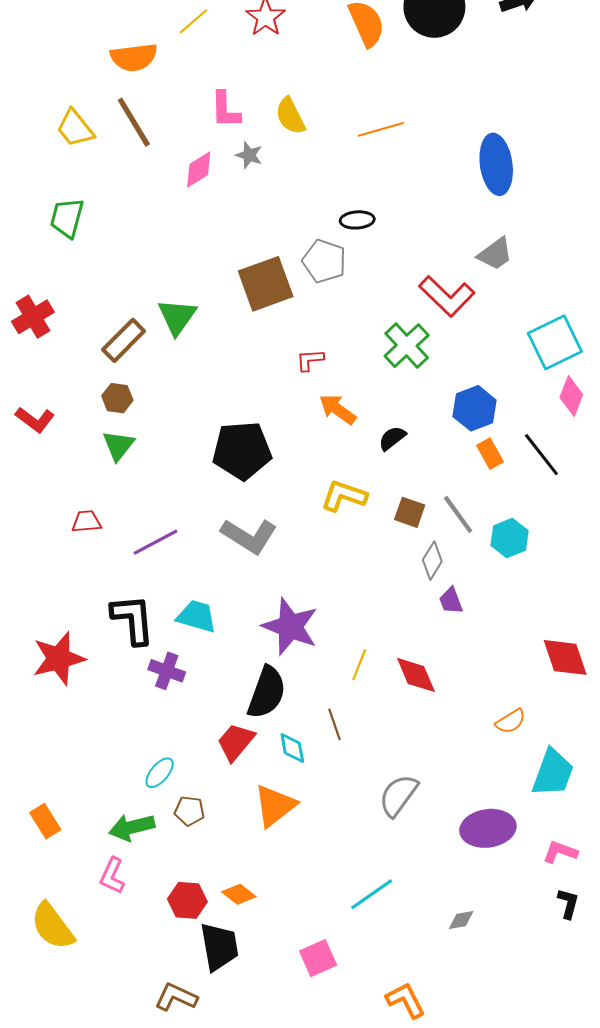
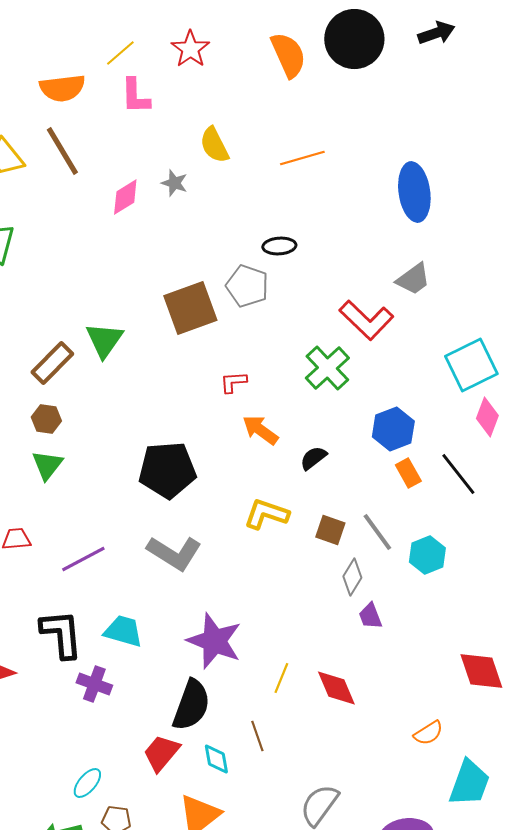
pink L-shape: (225, 110) -> (135, 96), moved

